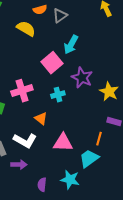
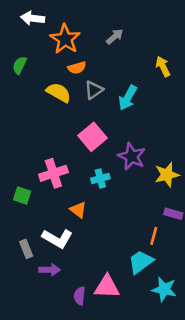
gray triangle: (60, 16) -> (94, 90), moved
cyan arrow: (71, 45) -> (128, 98), moved
yellow star: (109, 92) -> (167, 175), turned 30
pink triangle: (63, 143) -> (107, 287), moved
cyan star: (70, 180) -> (164, 289), moved

